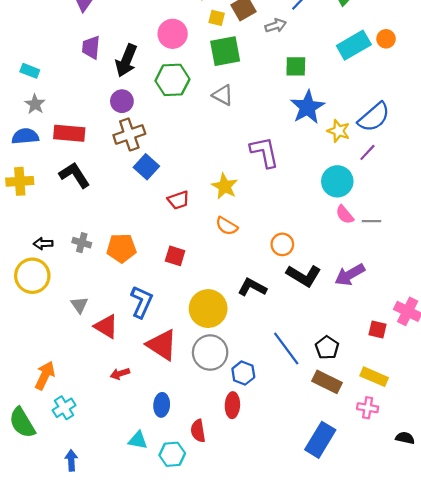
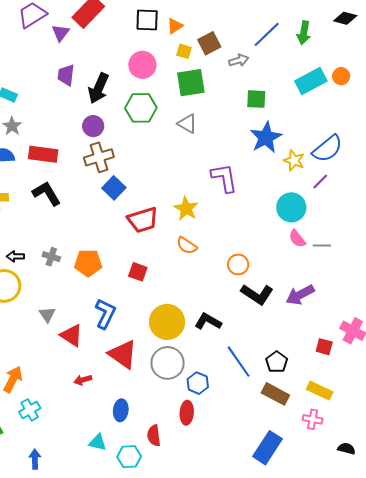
red trapezoid: (178, 200) -> (143, 220), size x1.5
black L-shape: (252, 287) -> (208, 321), moved

